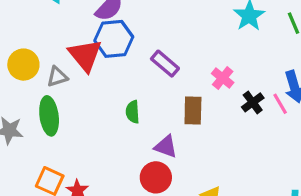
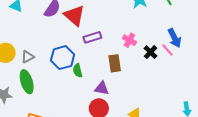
blue hexagon: (114, 39) -> (63, 58), moved
red triangle: (85, 55) -> (74, 15), moved
purple rectangle: (165, 64) -> (92, 37), turned -48

